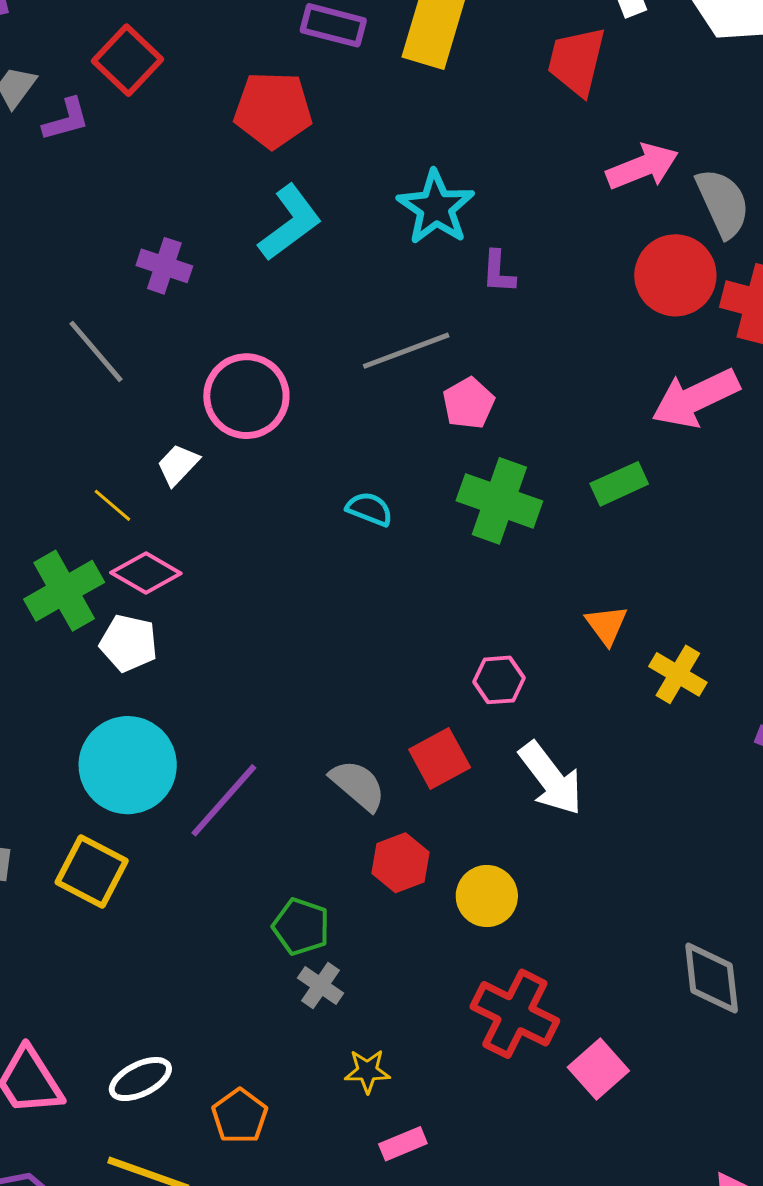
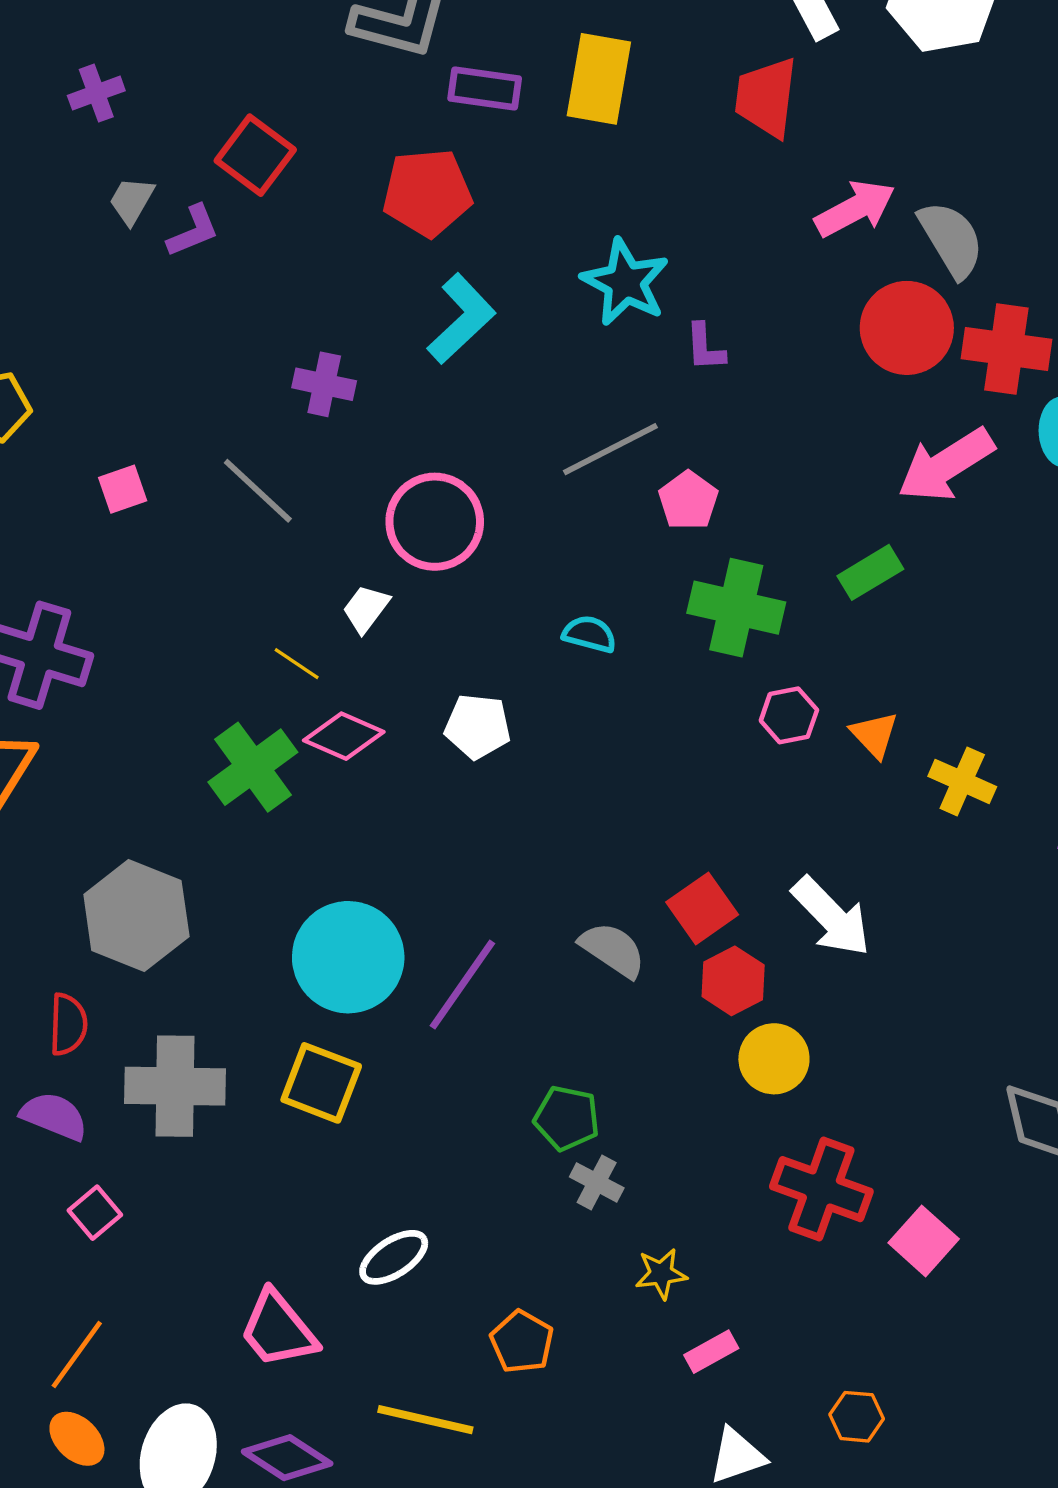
white pentagon: (129, 643) -> (478, 726), moved
pink hexagon: (499, 680) -> (789, 715), moved
red hexagon: (401, 863) -> (733, 981), moved
white ellipse: (140, 1079) -> (394, 1257), moved

